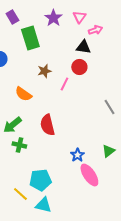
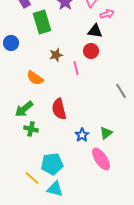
pink line: (64, 84) -> (76, 68), turned -40
green triangle: (108, 151) -> (106, 133), moved
blue star: (77, 155) -> (82, 135), moved

